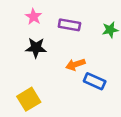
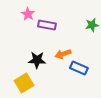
purple rectangle: (69, 25) -> (47, 25), moved
black star: (36, 48) -> (37, 60), moved

